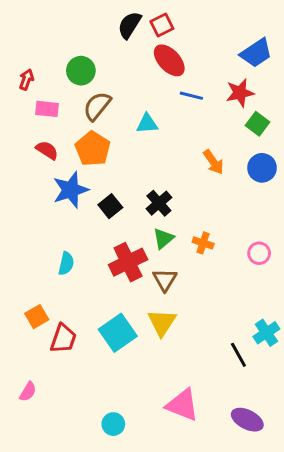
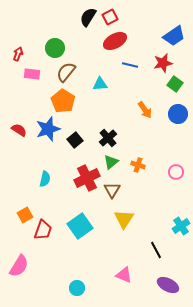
red ellipse: (169, 60) -> (115, 41), turned -75
red semicircle: (47, 150) -> (19, 130), moved
yellow triangle: (162, 322) -> (124, 219), moved
black line: (238, 355) -> (156, 250), moved
pink semicircle: (28, 392) -> (19, 266), size x1.6
pink triangle: (182, 405) -> (124, 275), size x0.7

